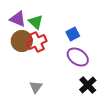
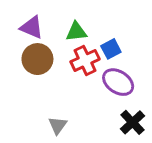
green triangle: (36, 22) -> (76, 32), moved, turned -49
red cross: (37, 42) -> (85, 60), moved

